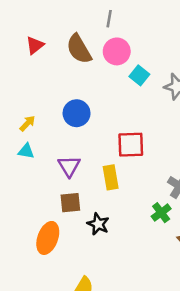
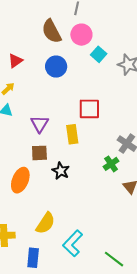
red triangle: (35, 45) -> (15, 61), moved
blue circle: (77, 113) -> (56, 67), moved

